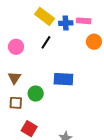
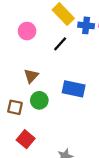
pink circle: (16, 47) -> (27, 31), moved
brown triangle: (14, 78) -> (31, 76), moved

